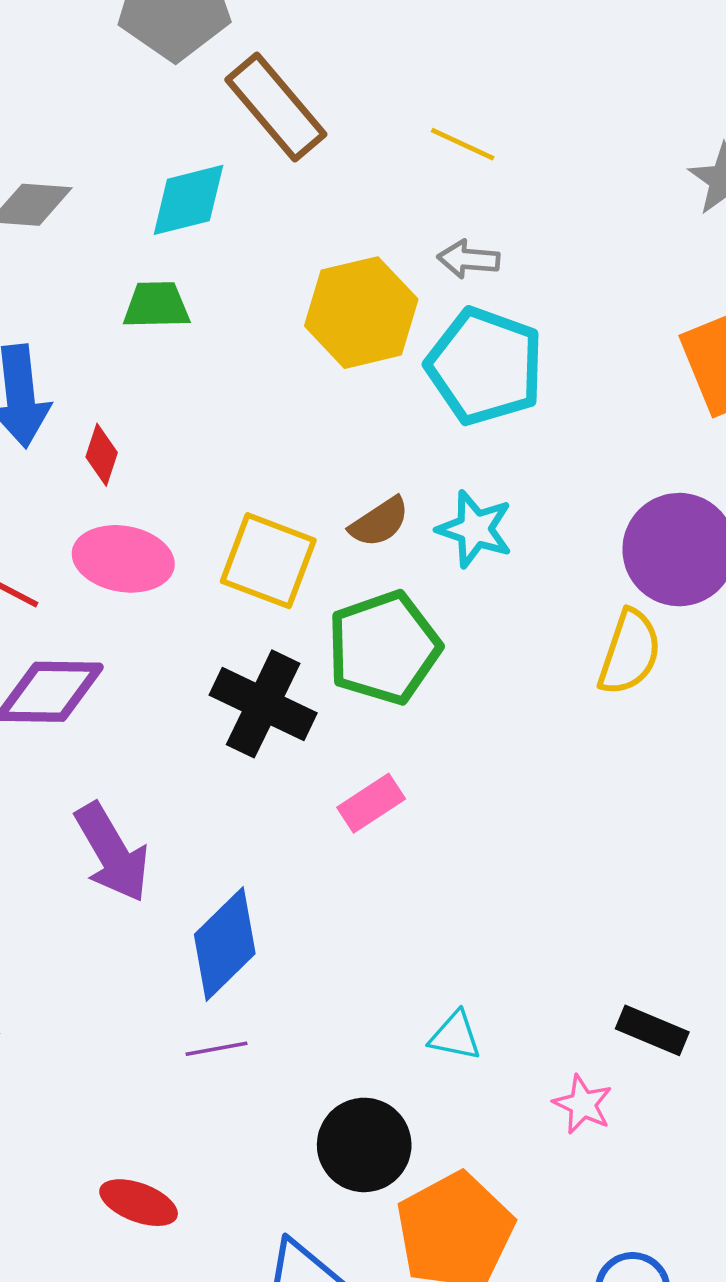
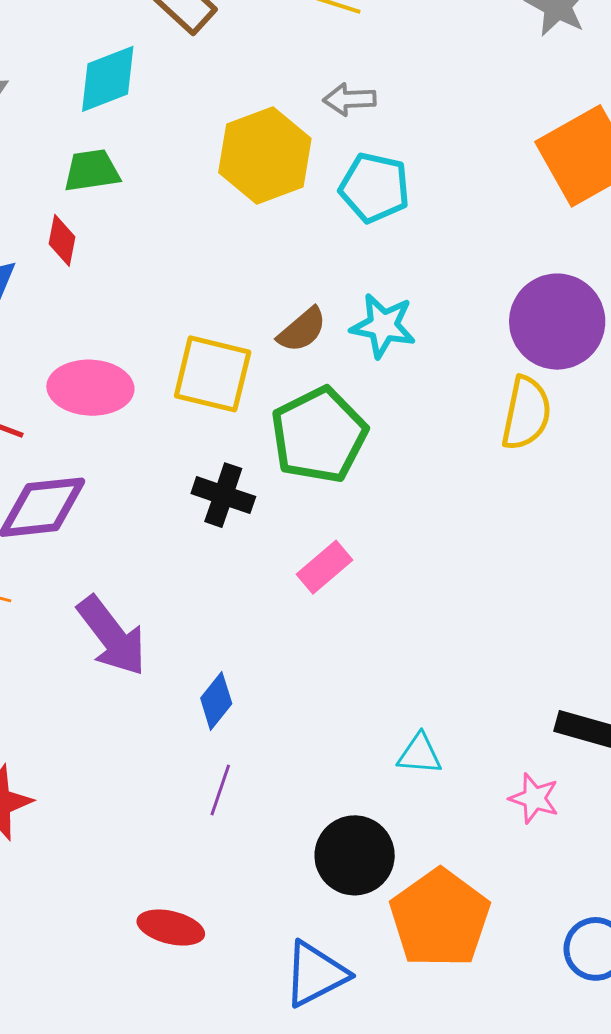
cyan pentagon: (485, 366) -> (375, 188), size x0.7
red diamond: (102, 455) -> (62, 240), moved
black cross: (263, 704) -> (223, 495), size x0.7
blue diamond: (225, 944) -> (216, 701), size x0.6
purple line: (216, 1049) -> (220, 790), turned -54

